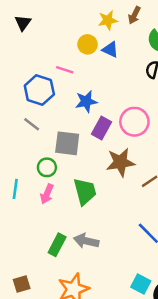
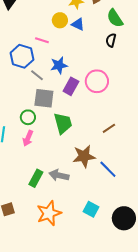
gray line: (32, 124) -> (37, 75), moved
brown star: (120, 162) -> (84, 156), moved
green trapezoid: (85, 191) -> (63, 123), moved
cyan square: (141, 284) -> (91, 209), moved

